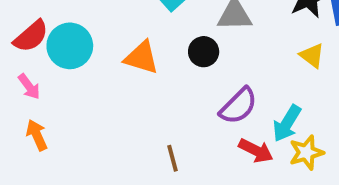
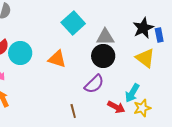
black circle: (204, 52) -> (103, 56), moved, size x1.5
yellow triangle: (312, 56) -> (145, 58), size x1.5
purple semicircle: (238, 106) -> (94, 84), moved

